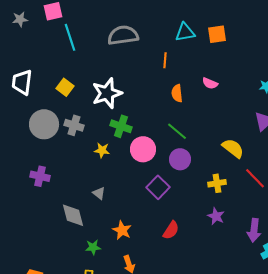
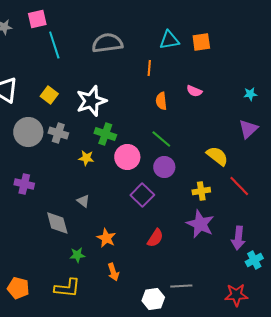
purple star: (216, 216) -> (200, 224), size x1.6

